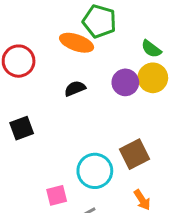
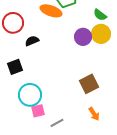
black semicircle: (75, 88) -> (32, 41), moved
cyan circle: (95, 171) -> (30, 95), moved

